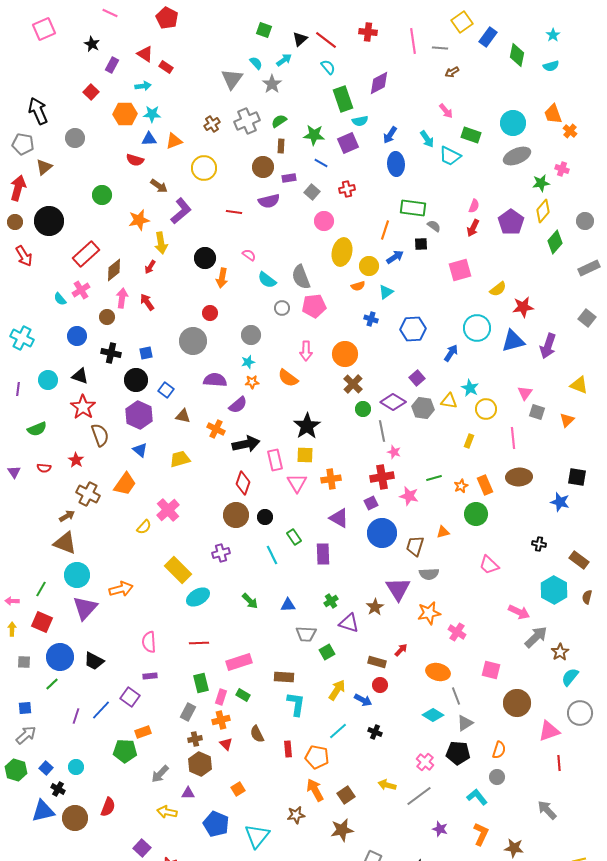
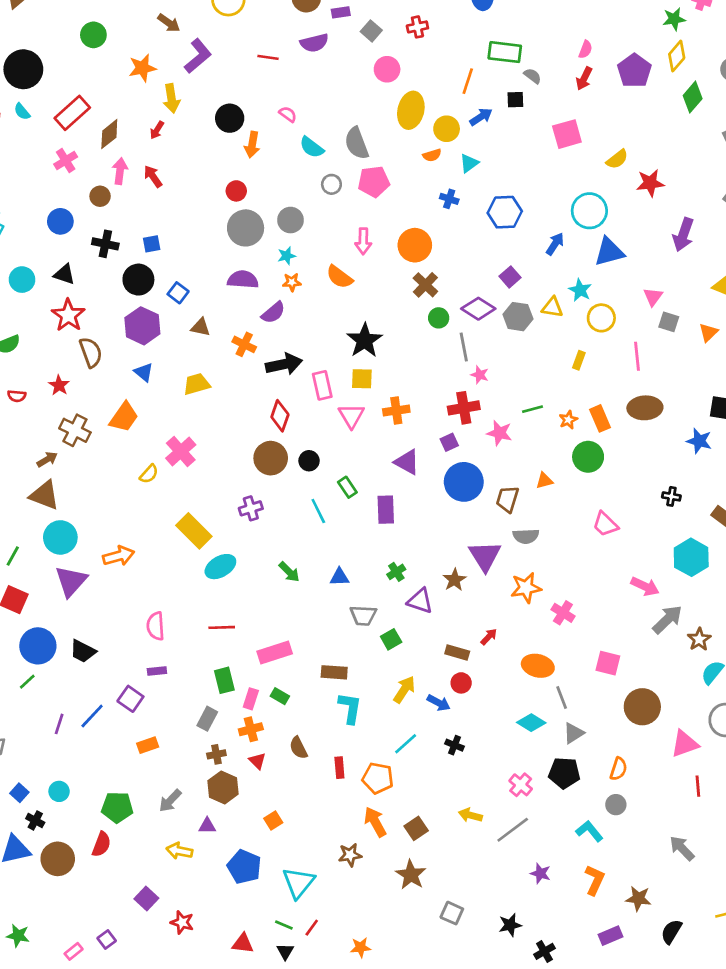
cyan semicircle: (60, 299) -> (22, 112), moved
gray circle: (193, 341) -> (246, 228), moved
blue triangle: (513, 341) -> (609, 252), moved
green pentagon: (125, 751) -> (117, 807), moved
brown star: (342, 830) -> (411, 875), turned -30

